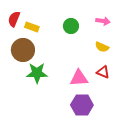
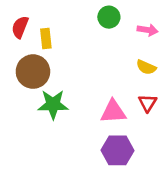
green circle: (71, 26) -> (109, 17), moved
yellow rectangle: (32, 27) -> (46, 39), turned 64
red triangle: (103, 72) -> (148, 103), turned 40

